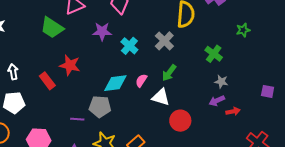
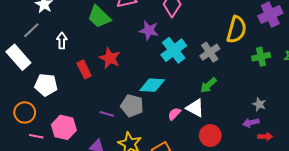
cyan cross: (129, 46) -> (174, 50), size x1.4
green cross: (214, 54) -> (261, 57), moved, turned 30
white arrow: (13, 72) -> (62, 41), moved
pink semicircle: (141, 81) -> (174, 114), moved

